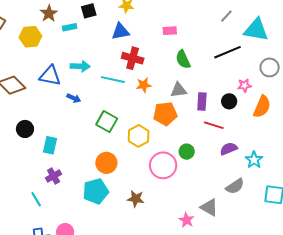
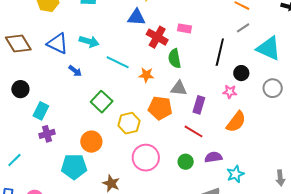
black line: (227, 52) -> (220, 52), moved, turned -68
red cross: (133, 58) -> (157, 37), moved
green semicircle: (183, 59) -> (175, 58), moved
pink star: (244, 85) -> (230, 92), moved
black circle: (229, 101) -> (241, 73), moved
orange semicircle: (262, 107) -> (236, 122), moved
red line: (214, 125) -> (193, 131), moved
green circle: (187, 152) -> (186, 162), moved
purple cross: (54, 176) -> (47, 134), moved
cyan line: (36, 199) -> (14, 160), turned 63

